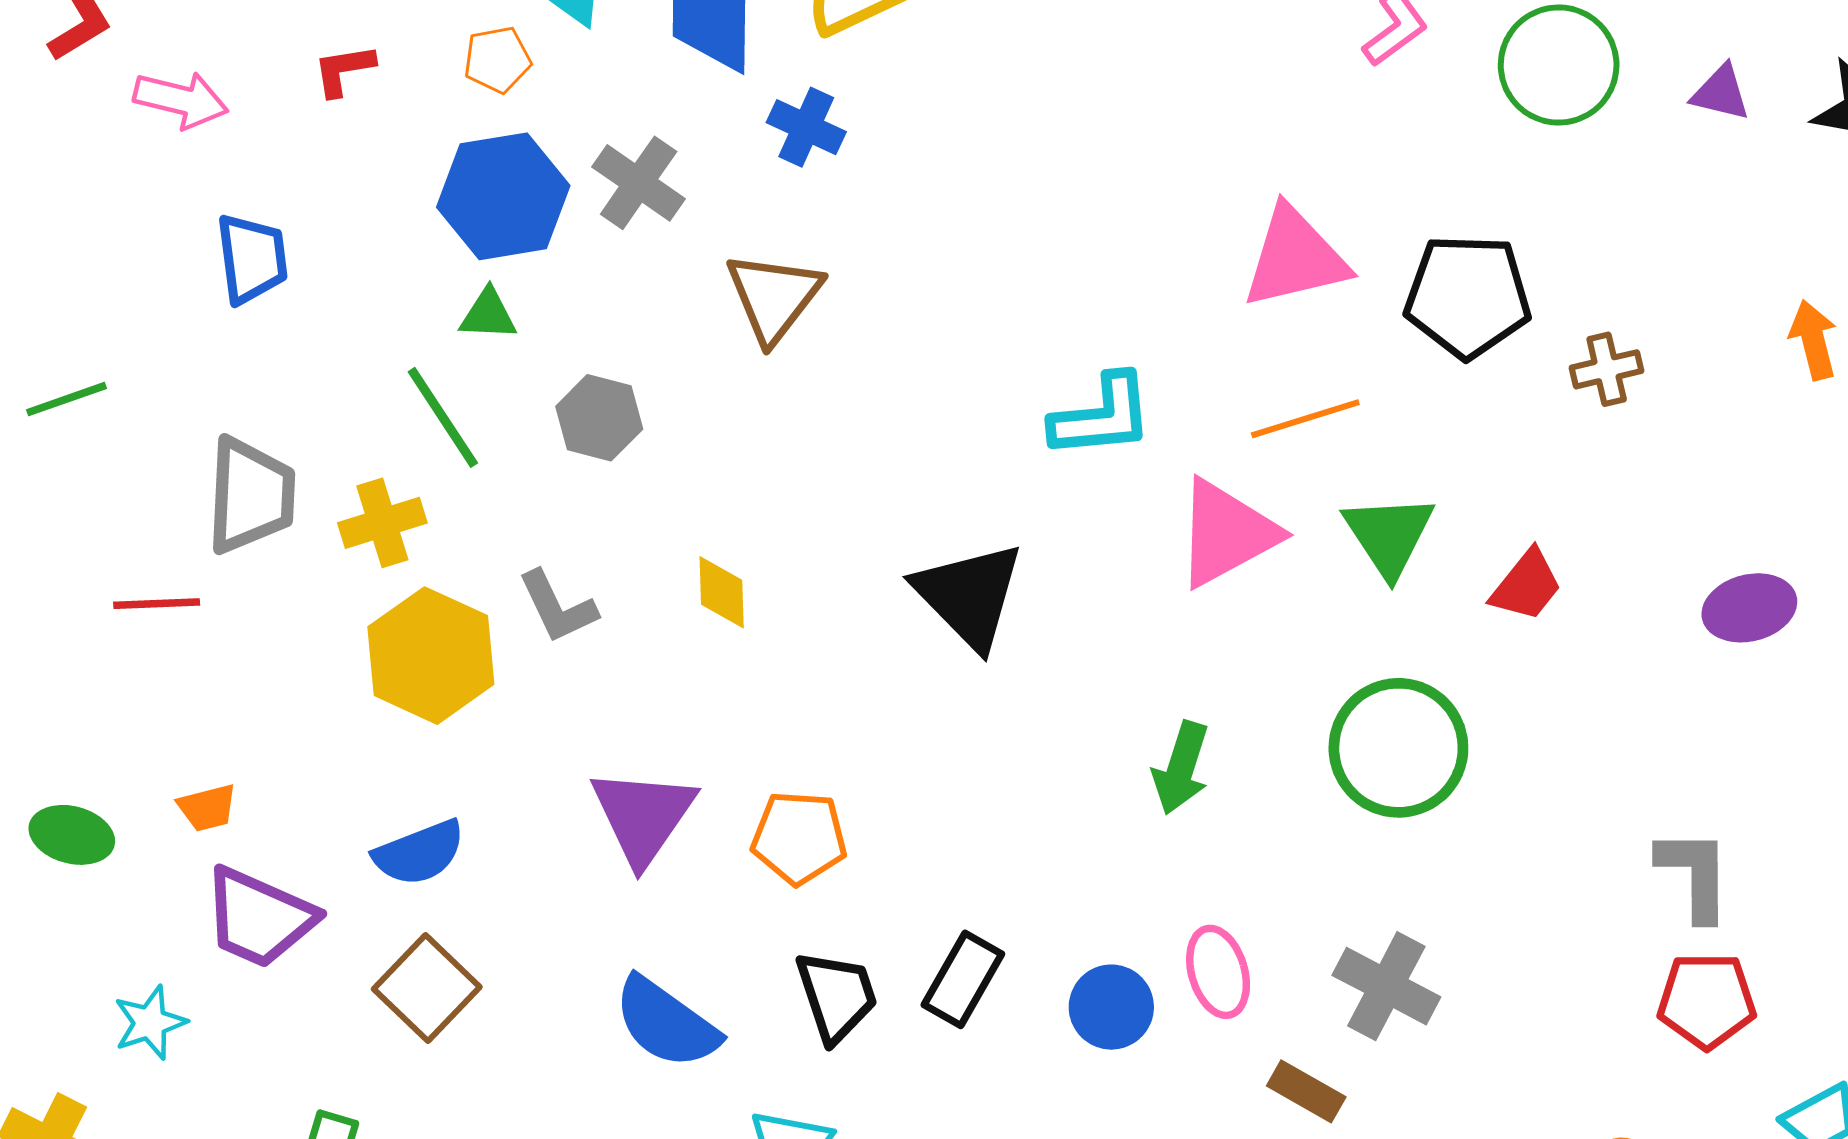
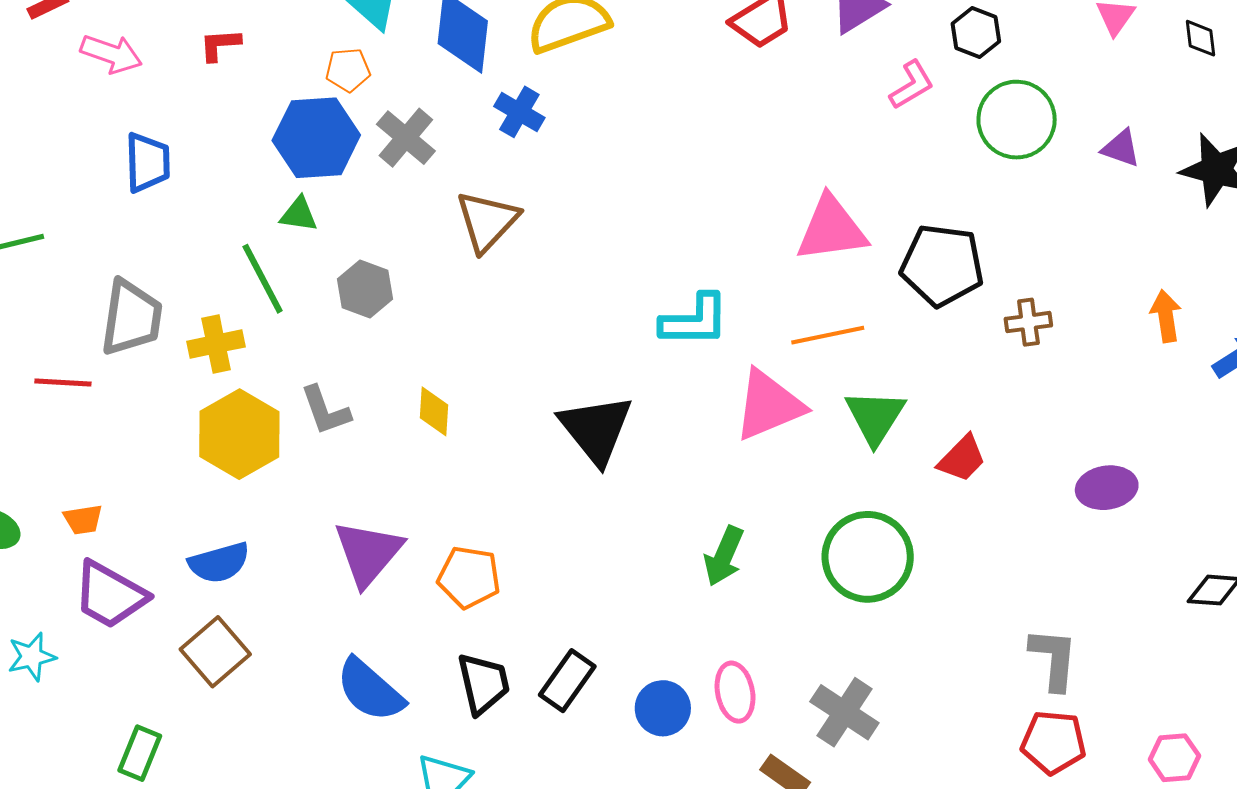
orange pentagon: (497, 60) -> (348, 70), moved

